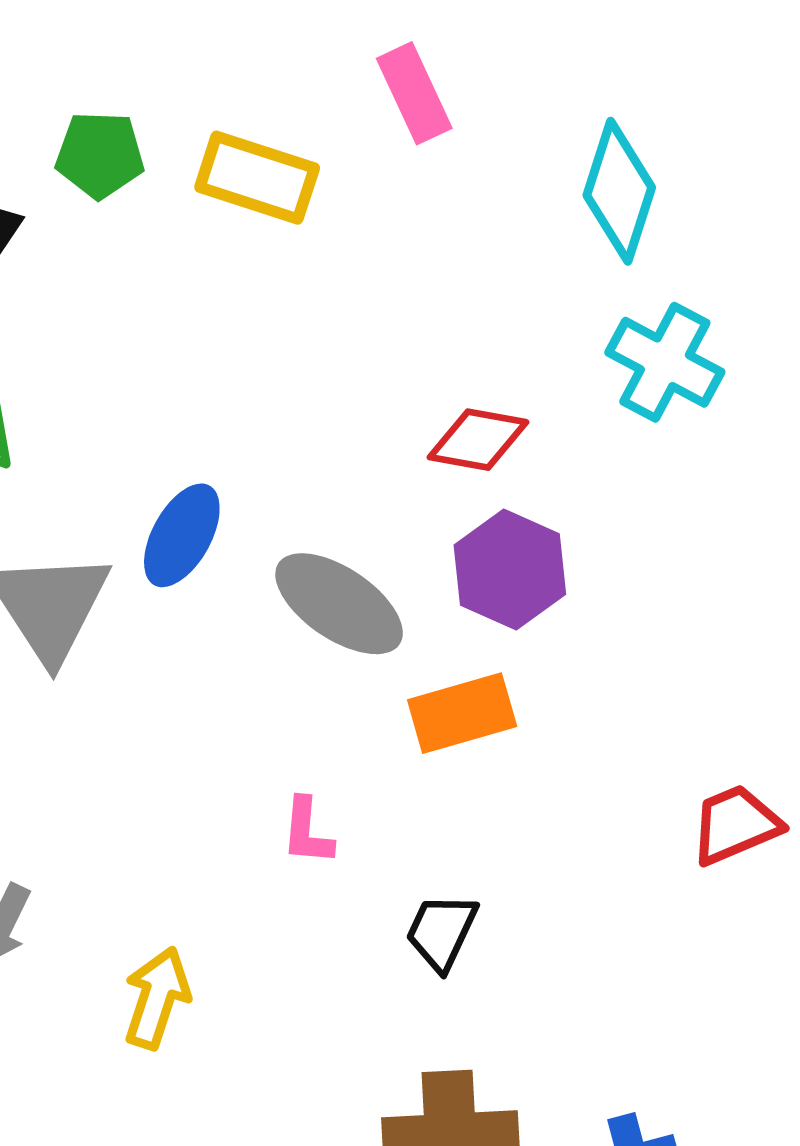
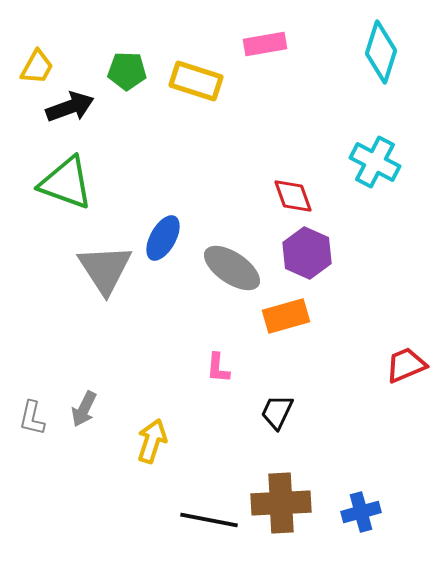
pink rectangle: (414, 93) -> (265, 44), turned -75
cyan diamond: (619, 191) -> (381, 52), moved
red diamond: (478, 440) -> (293, 196), turned 60

